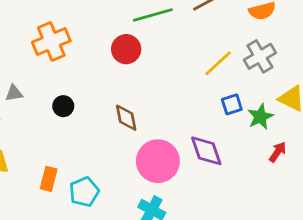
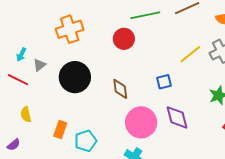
gray triangle: (14, 93) -> (40, 65), turned -32
blue square: (232, 104) -> (164, 82), moved
black circle: (63, 106) -> (75, 77), size x2.0

